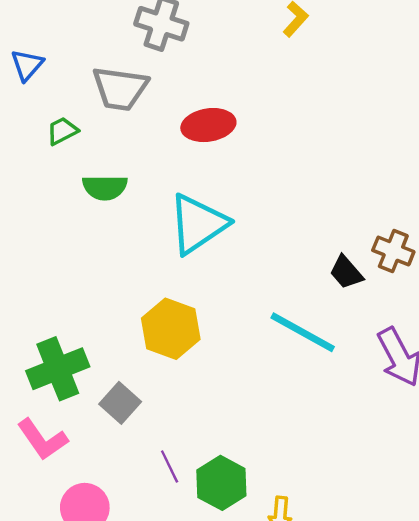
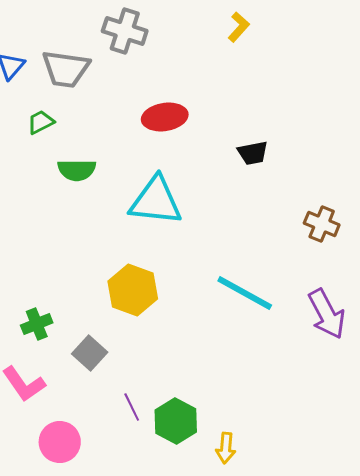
gray trapezoid: (120, 89) -> (66, 69), moved
cyan triangle: (198, 224) -> (156, 201), turned 40
black trapezoid: (346, 272) -> (253, 153), moved, turned -60
green cross: (58, 369) -> (37, 324), size x0.6

